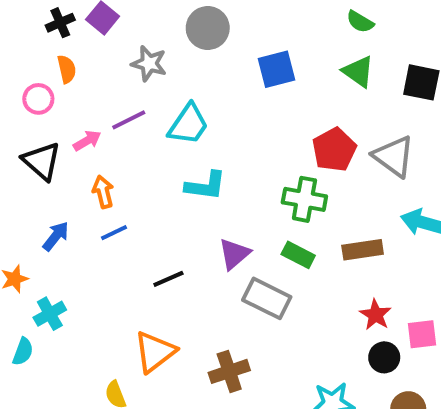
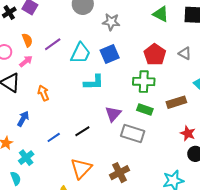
gray star: (149, 63) -> (111, 22), moved
orange semicircle: (67, 69) -> (27, 40), moved
blue square: (276, 69) -> (110, 54), moved
purple line: (129, 120) -> (53, 44), moved
pink arrow: (87, 141) -> (26, 61), moved
gray triangle: (394, 156) -> (185, 53), size x0.6
blue line: (114, 233) -> (54, 137), moved
cyan semicircle: (23, 352) -> (16, 178), turned -32

